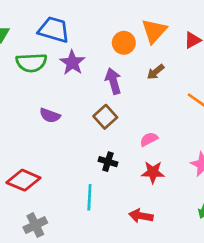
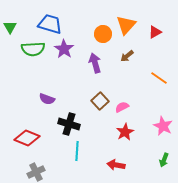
purple semicircle: (50, 115) -> (47, 99), moved
brown square: (105, 117) -> (100, 101), moved
black cross: (108, 162) -> (69, 124), moved, size x1.5
red star: (153, 172) -> (125, 132), turned -30

